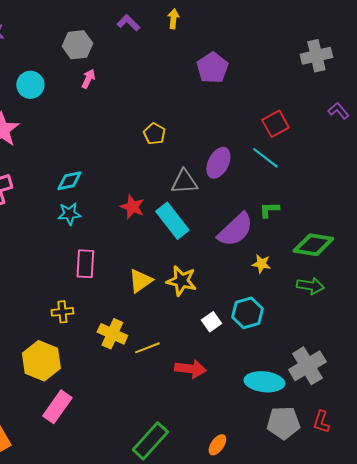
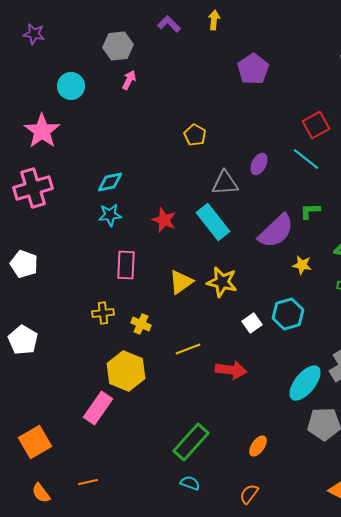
purple ellipse: (218, 163) -> (259, 164), size x0.7
red star: (132, 207) -> (164, 220), moved
yellow cross: (112, 334) -> (141, 324), moved, size x0.7
yellow hexagon: (41, 361) -> (126, 371), moved
cyan ellipse: (264, 382) -> (305, 383), turned -57

